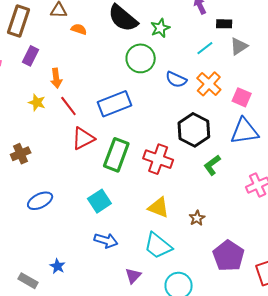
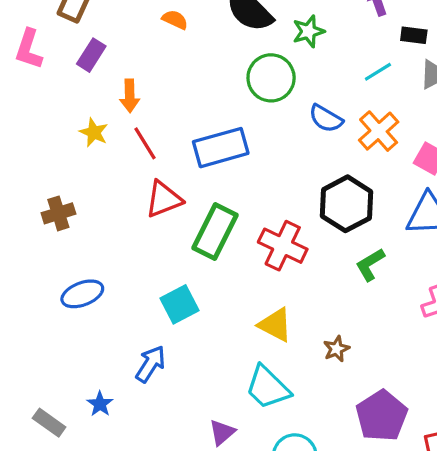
blue arrow: (106, 241) -> (151, 364), moved, turned -80

